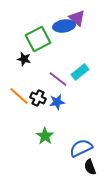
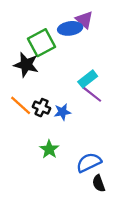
black star: (24, 59) -> (26, 65), size x1.6
purple line: (58, 79) -> (92, 94), moved

